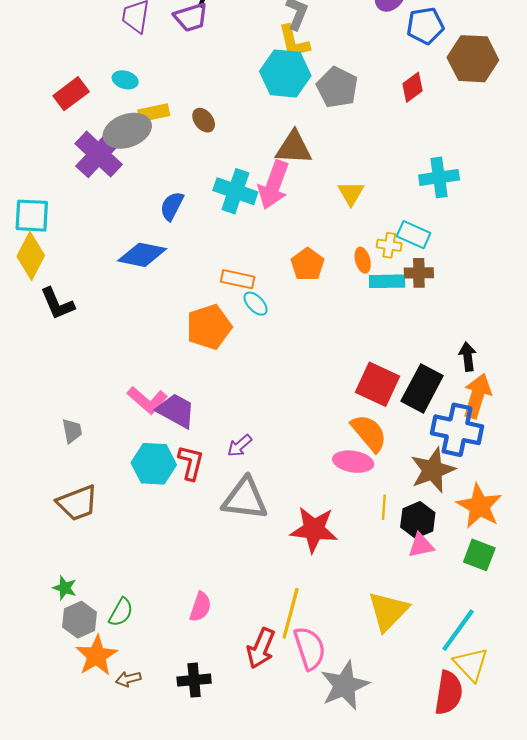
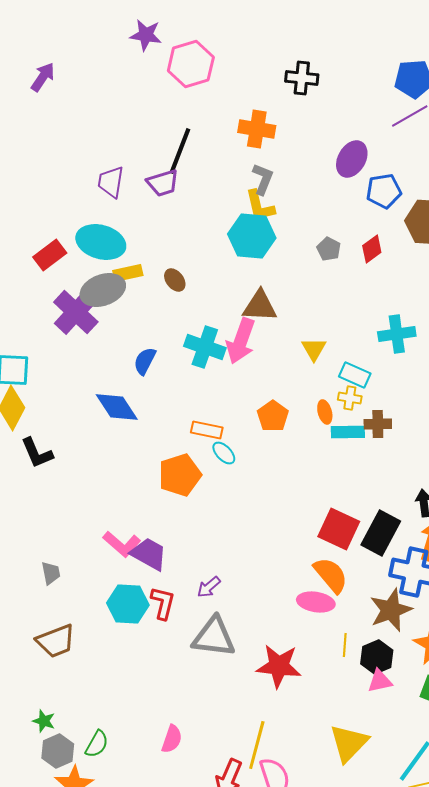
cyan ellipse: (125, 80) -> (101, 242), size x2.0
gray pentagon: (337, 87) -> (329, 249), moved, size x0.6
cyan rectangle: (414, 235) -> (355, 375), moved
blue diamond: (142, 255) -> (117, 407), turned 45

